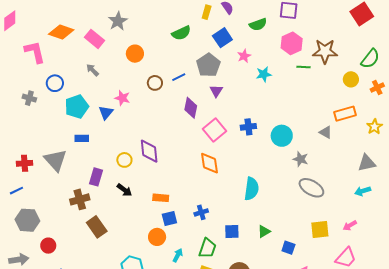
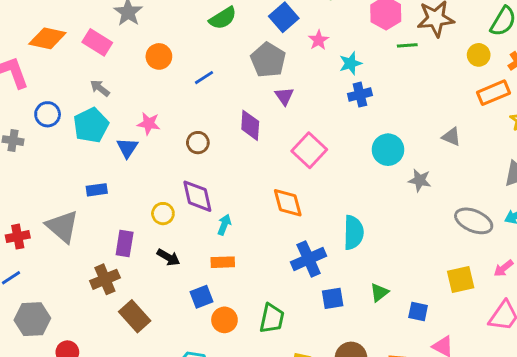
blue line: (179, 77) -> (204, 78), moved
brown circle: (155, 83) -> (198, 143), moved
cyan pentagon: (77, 107) -> (91, 125), moved
orange rectangle: (345, 114) -> (494, 93), moved
blue cross: (248, 127) -> (360, 95), moved
pink square: (215, 130) -> (309, 150), moved
gray ellipse: (311, 188) -> (474, 221), moved
blue cross: (201, 212) -> (309, 259), moved, size x1.6
blue square: (169, 219) -> (201, 297), moved
green trapezoid: (207, 248) -> (272, 318), moved
cyan arrow: (178, 255) -> (224, 225), moved

